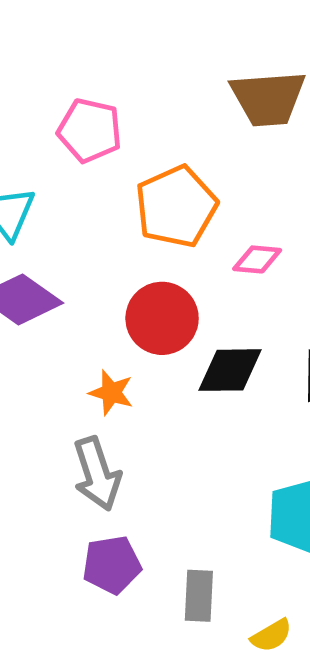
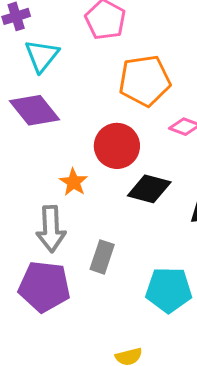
purple pentagon: (112, 565) -> (44, 286), size x1.4
gray rectangle: (199, 596) -> (102, 257), moved

